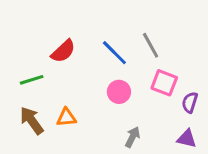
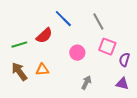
red semicircle: (63, 51) -> (44, 36), moved
blue line: (114, 53) -> (63, 19), moved

